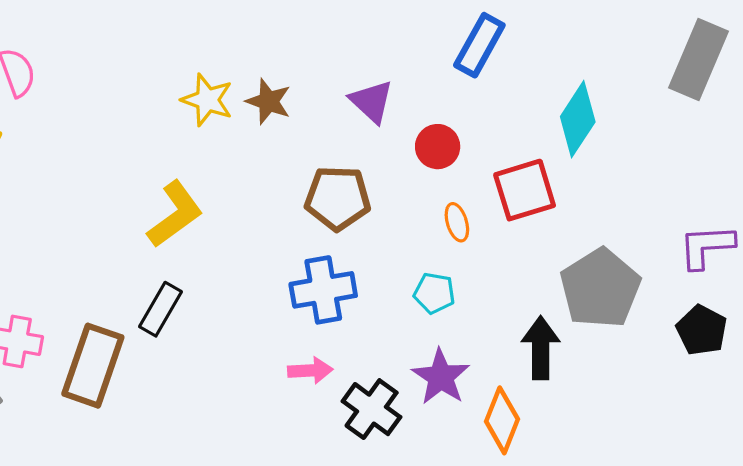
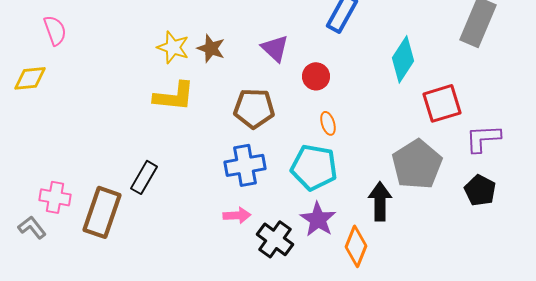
red square: (525, 190) -> (442, 103), moved
yellow L-shape: (175, 214) -> (174, 96), moved, turned 42
cyan pentagon: (434, 293) -> (314, 167), size x1.8

